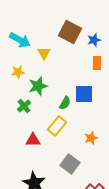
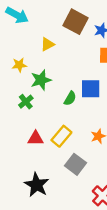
cyan arrow: (20, 40) -> (17, 15), moved
yellow triangle: (44, 53) -> (47, 44), turned 32
yellow rectangle: (57, 126) -> (61, 136), moved

